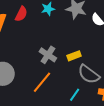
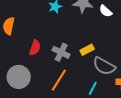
red semicircle: (21, 14) -> (35, 48), moved

